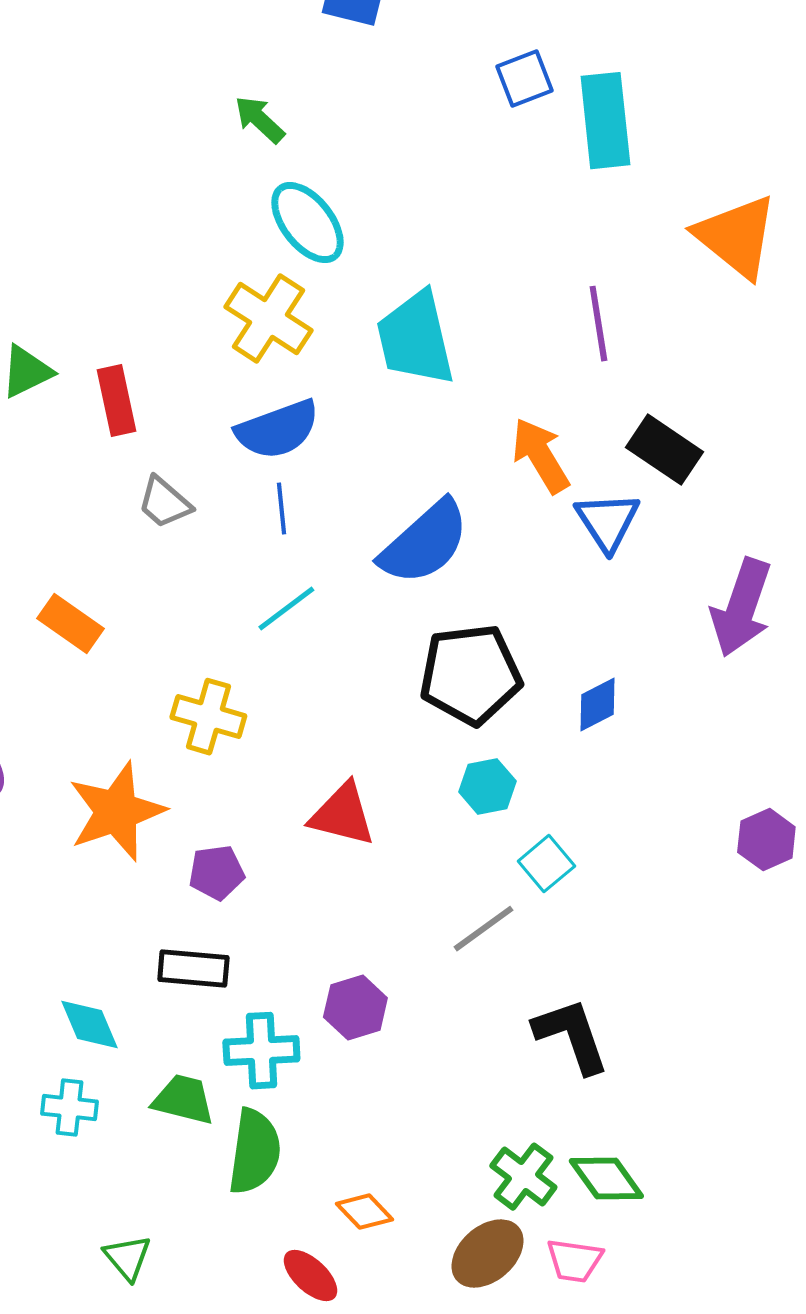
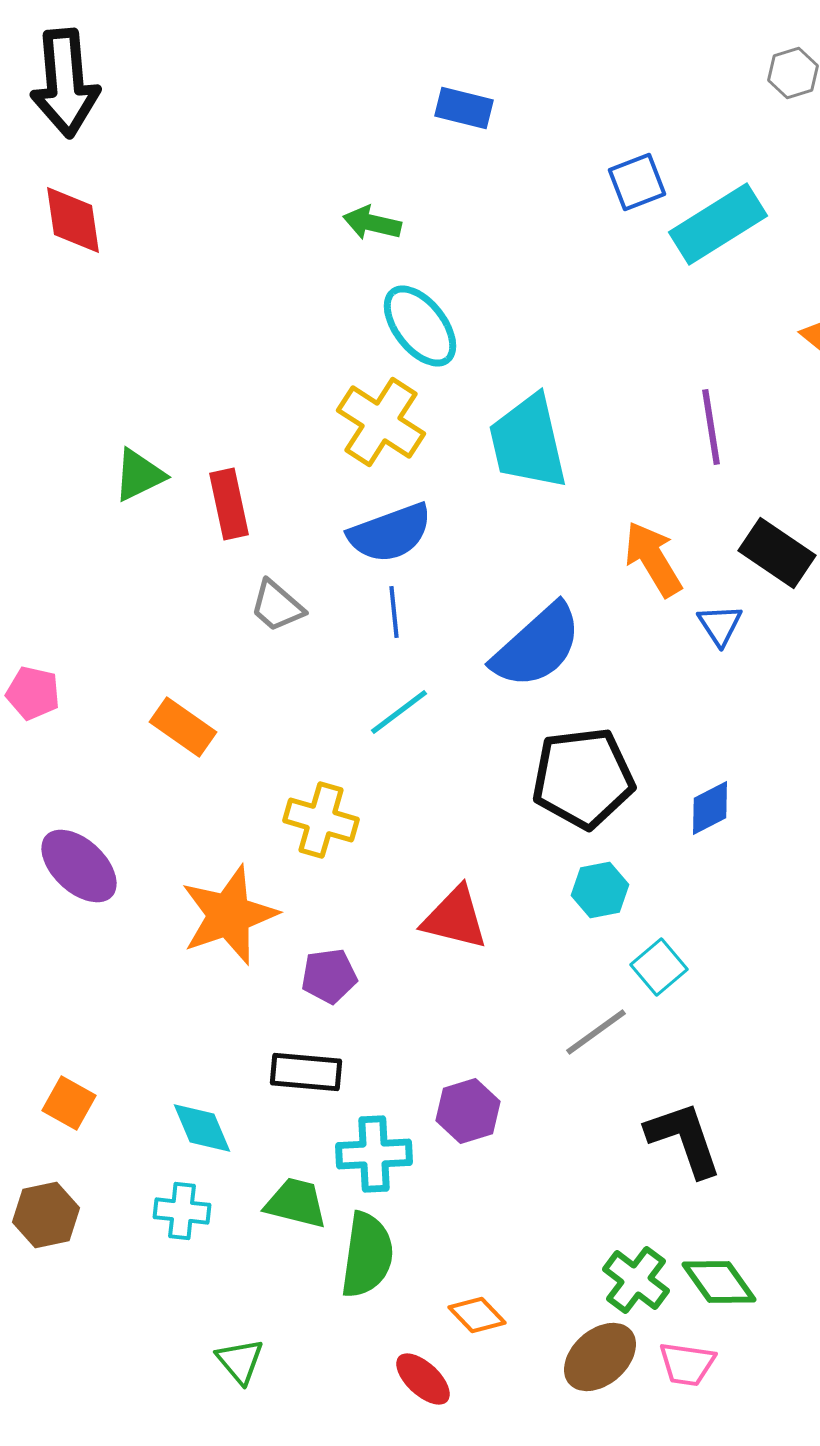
green arrow: (259, 120) -> (372, 223), turned -30
cyan rectangle: (605, 121) -> (718, 224), turned 64
blue triangle: (607, 522) -> (720, 625), size x0.7

